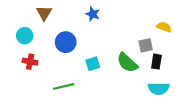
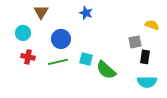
green semicircle: (127, 63) -> (106, 70), moved
cyan square: (93, 64) -> (86, 59), turned 32
green line: (64, 86) -> (58, 62), moved

